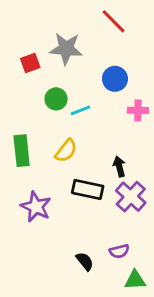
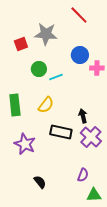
pink cross: (138, 110) -> (97, 68), moved
purple semicircle: (119, 251) -> (83, 175), turned -56
black semicircle: (85, 261) -> (40, 182), moved

